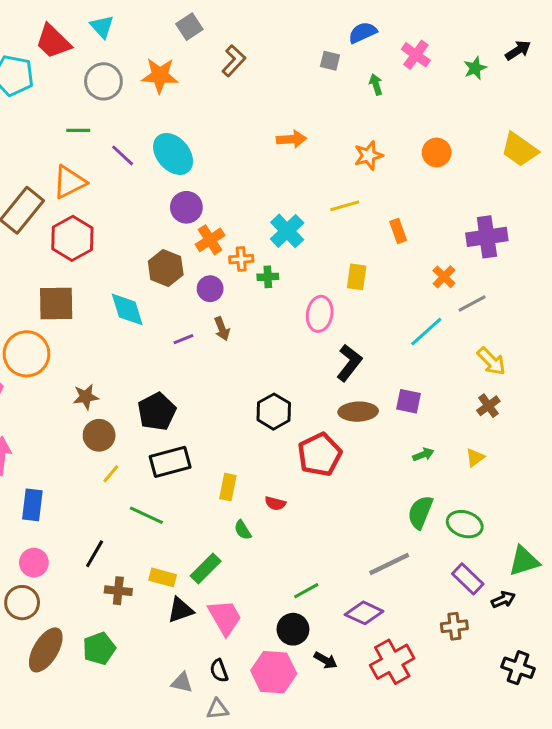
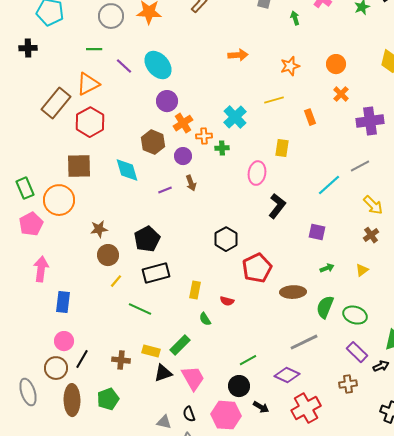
orange cross: (444, 277) -> (341, 94), moved
brown ellipse: (358, 412) -> (293, 292), moved
black line: (95, 554) -> (82, 359), moved
brown ellipse: (46, 650) -> (72, 400), turned -32

